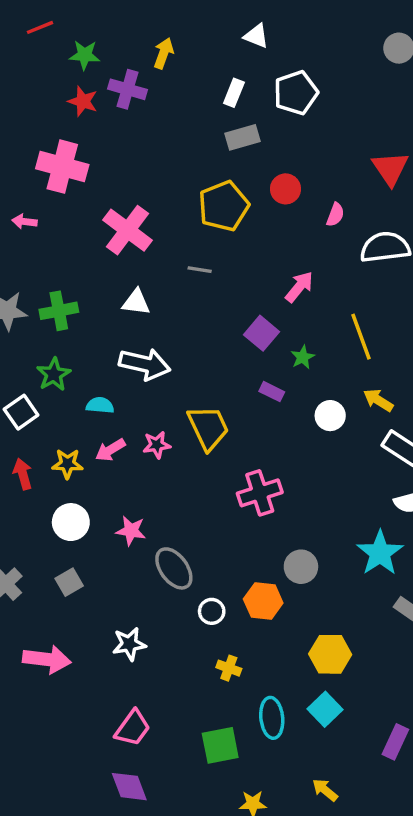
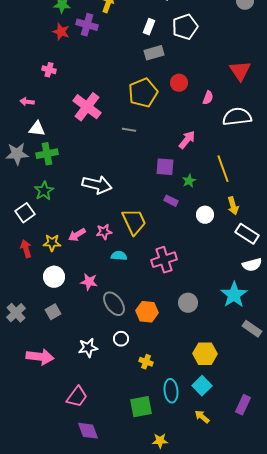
pink cross: (62, 167) -> (49, 70), size x0.5
white triangle: (136, 302) -> (37, 129), moved
purple square: (261, 333) -> (165, 167), turned -36
yellow arrow: (378, 400) -> (233, 206), turned -138
cyan semicircle: (100, 405) -> (119, 256), moved
orange hexagon: (263, 601) -> (147, 312), moved
white circle: (212, 611) -> (121, 339), moved
pink trapezoid: (133, 728) -> (77, 397), moved
yellow arrow: (325, 790) -> (202, 417), moved

